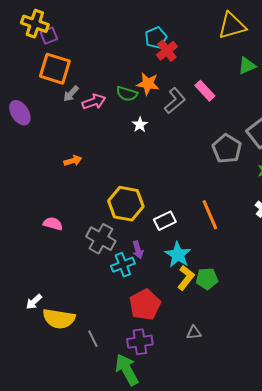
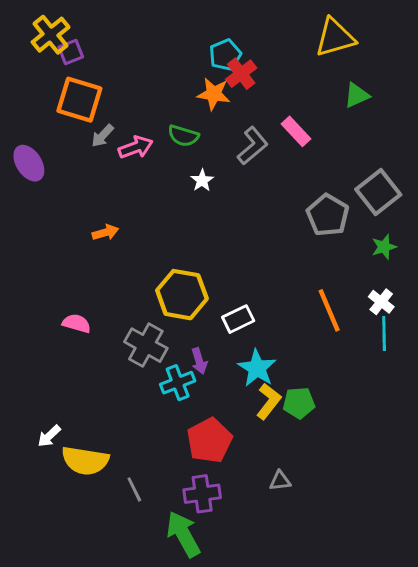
yellow cross: (35, 24) -> (51, 35), turned 32
orange star: (148, 84) -> (214, 94), moved
orange line: (210, 215) -> (329, 310), moved

